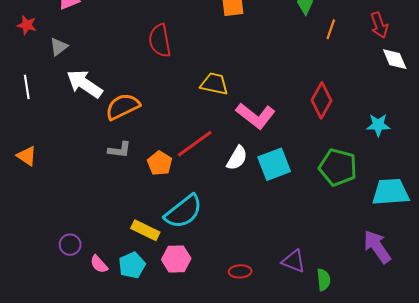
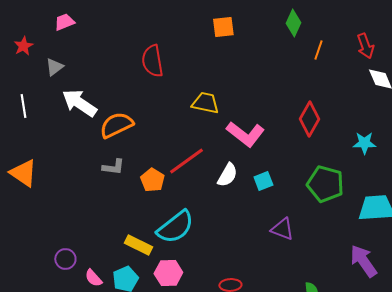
red star: (27, 25) -> (23, 46), turned 30
orange triangle: (27, 156) -> (23, 173), size x1.4
cyan square: (274, 164) -> (263, 181), size x0.6
purple triangle: (294, 261) -> (282, 229), moved

